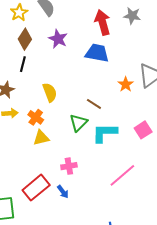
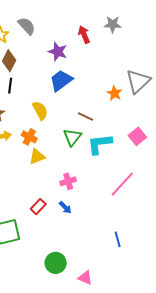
red arrow: (103, 22) -> (84, 35), size x0.7
purple star: (58, 39) -> (58, 52), moved
blue trapezoid: (97, 53) -> (61, 81), moved, turned -40
red rectangle: (36, 188) -> (38, 207), size x0.6

